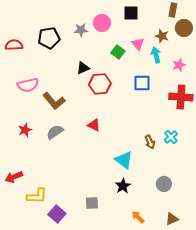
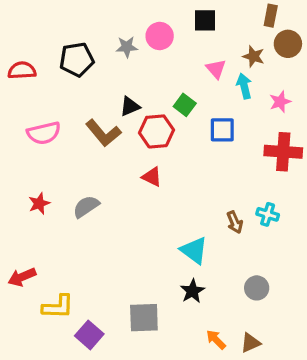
green square: (118, 52) -> (185, 105), moved
brown L-shape: (54, 101) -> (103, 133), moved
red triangle: (94, 125) -> (152, 177), moved
cyan cross: (171, 137) -> (268, 214), turned -32
gray square: (92, 203) -> (144, 318), size x1.5
brown triangle: (172, 219) -> (250, 343), moved

